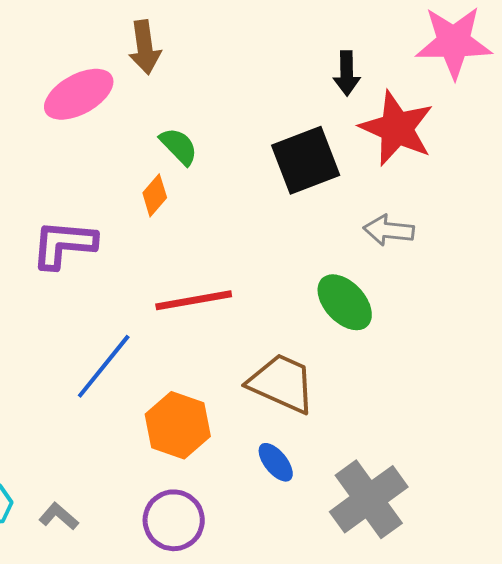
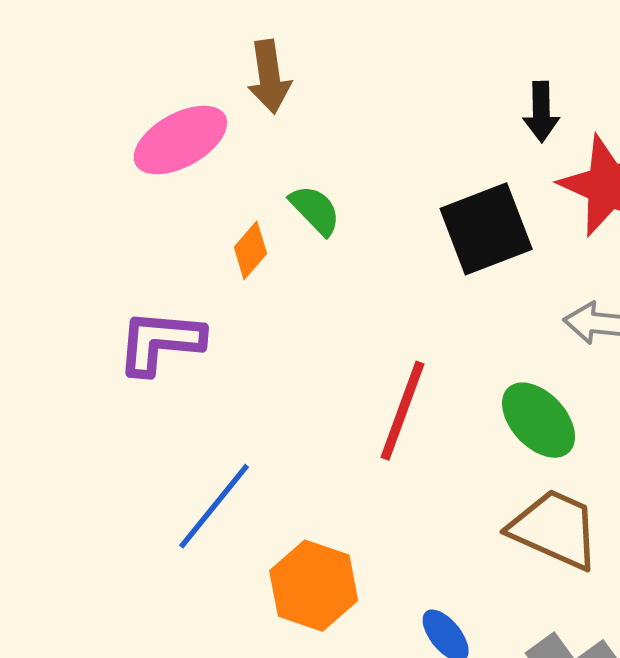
orange diamond: (155, 195) -> (250, 250), moved
red line: (194, 300) -> (403, 411), moved, turned -60
brown trapezoid: (282, 383) -> (555, 529), moved

